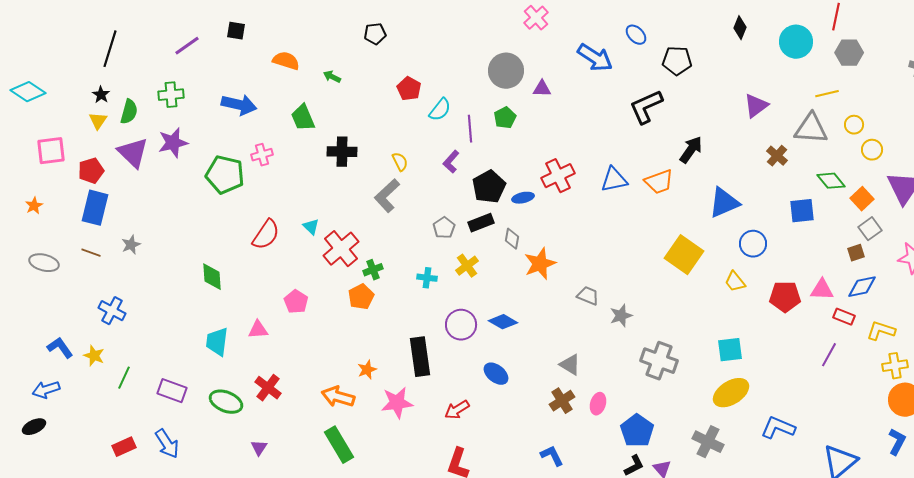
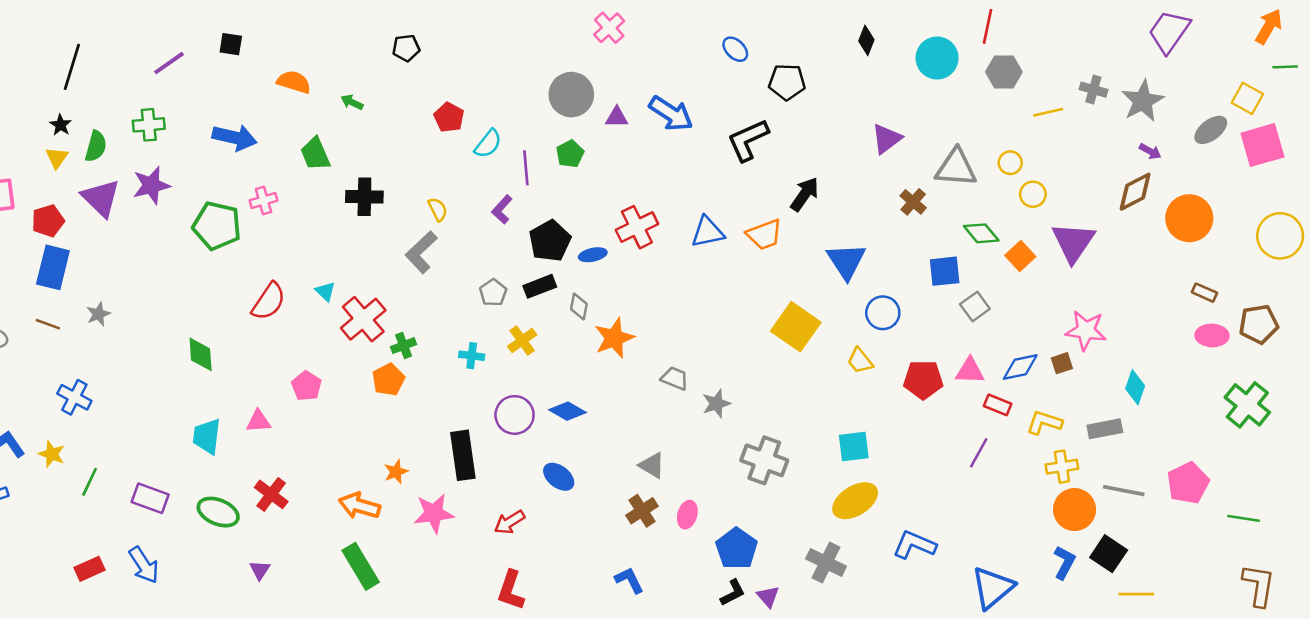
blue arrow: (595, 58) -> (671, 114), moved
yellow line: (827, 94) -> (1048, 112), moved
blue triangle: (724, 203) -> (846, 261), turned -40
gray square: (870, 229) -> (975, 306), moved
brown square: (856, 253) -> (1062, 363), moved

